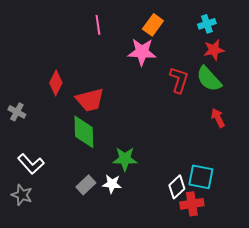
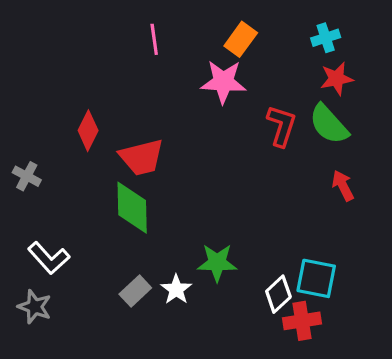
green star: (125, 159) -> (217, 263), moved
white star: (112, 184) -> (176, 289), turned 30

